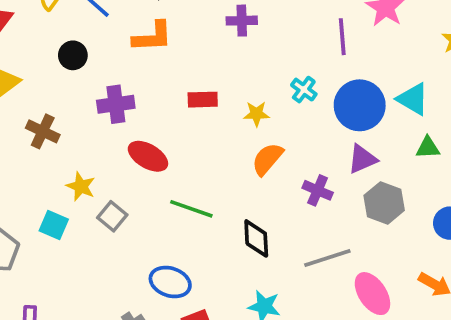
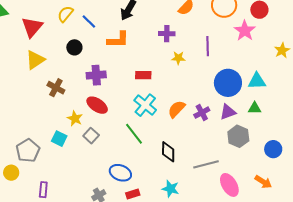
purple line: (342, 37) -> (208, 46), moved
cyan cross: (304, 90) -> (145, 105), moved, size x1.6
cyan triangle: (413, 99) -> (257, 81), turned -36
yellow star: (256, 114) -> (178, 58), moved
green triangle: (428, 148) -> (255, 108), moved
red ellipse: (148, 156) -> (97, 105), moved
purple cross: (318, 190) -> (202, 113), moved, turned 35
green line: (191, 209) -> (134, 134), turned 30

